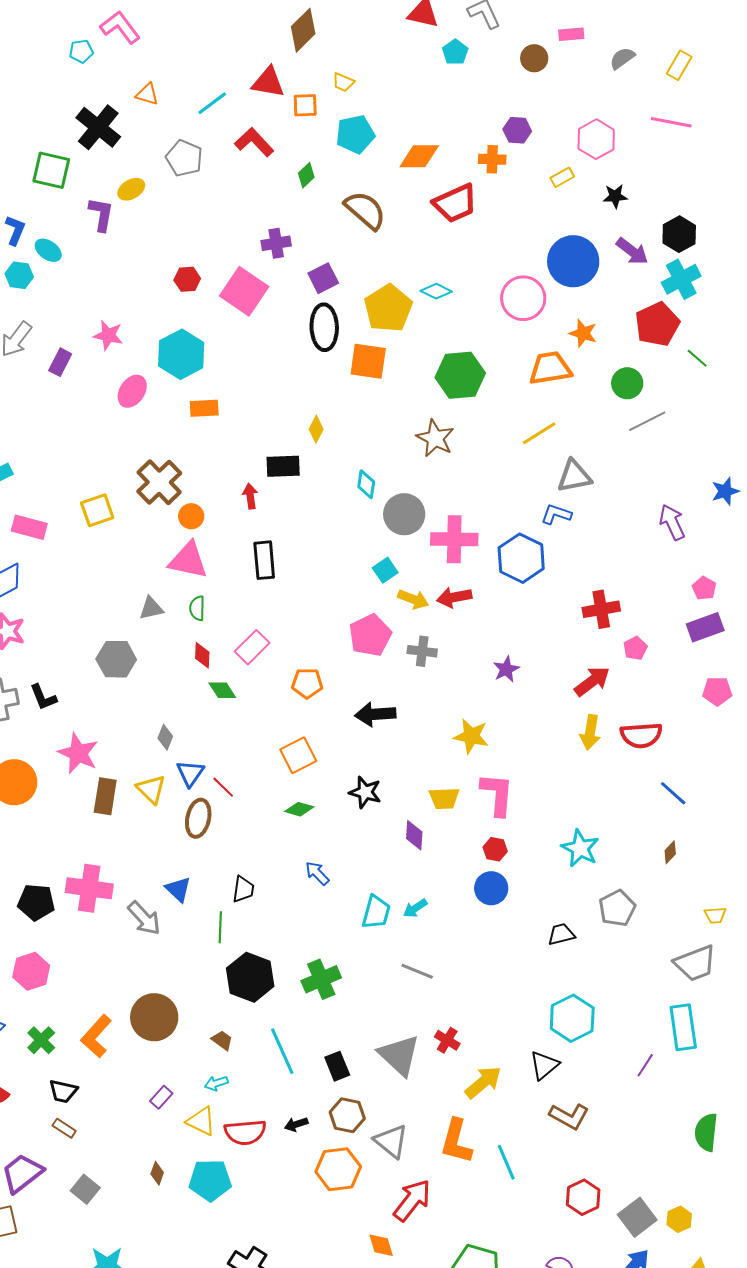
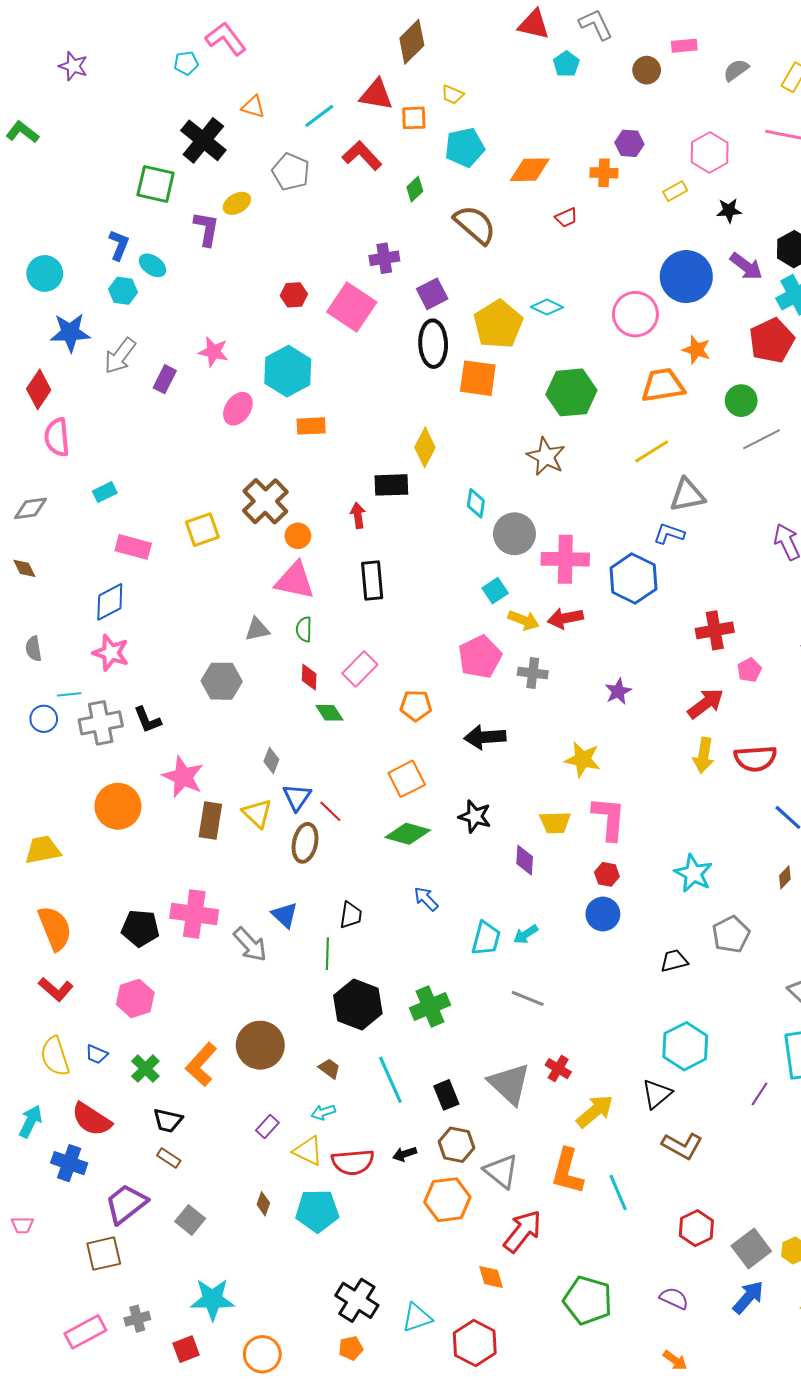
red trapezoid: (455, 203) -> (566, 218), size x0.5
yellow diamond: (316, 429) -> (425, 447), size x1.4
green diamond: (299, 809) -> (408, 834), size x1.5

